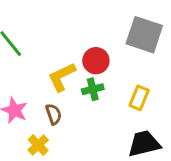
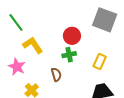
yellow L-shape: (62, 77) -> (33, 45), moved, turned 80
brown semicircle: (54, 114) -> (56, 74), moved

